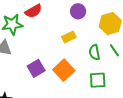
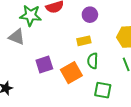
purple circle: (78, 11) -> (90, 15), moved
green semicircle: (94, 52) -> (93, 61), moved

